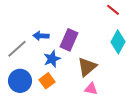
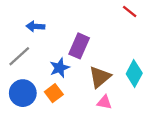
blue arrow: (41, 36) -> (35, 26), moved
cyan diamond: (118, 42) -> (134, 74), moved

